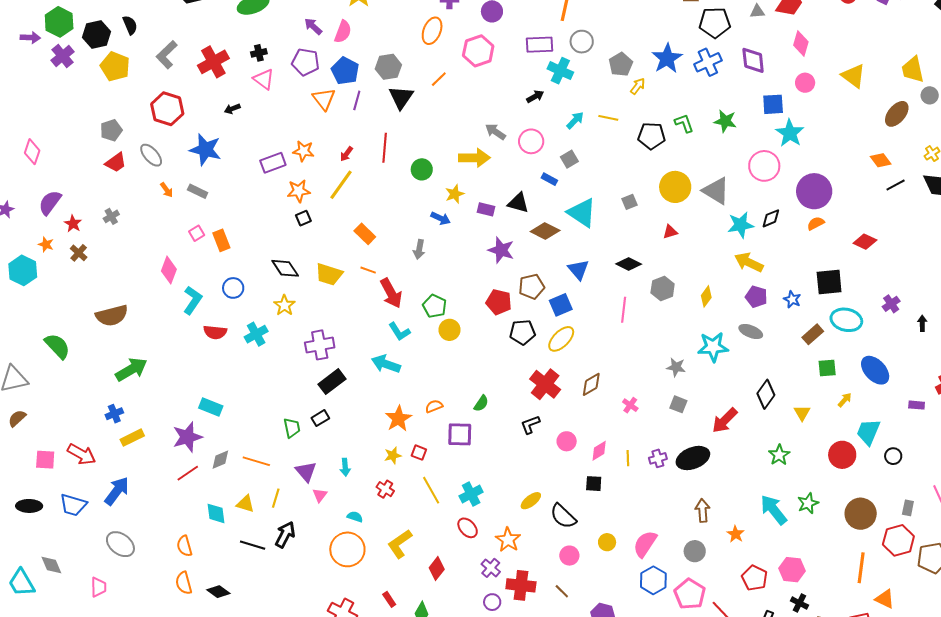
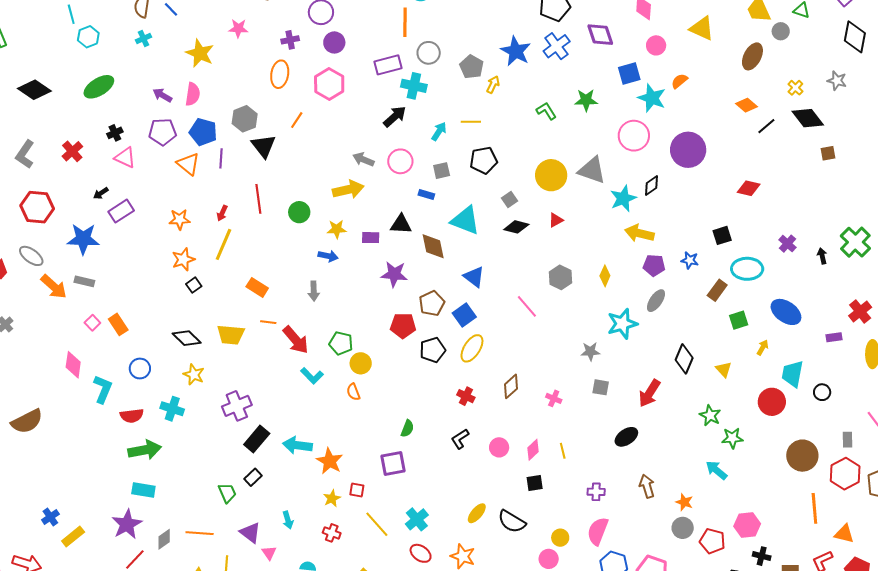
red cross: (213, 62) -> (72, 151), size x0.7
black arrow: (535, 96) -> (395, 117), size x1.4
black pentagon: (652, 136) -> (484, 160), moved
gray square: (569, 159) -> (442, 171), turned 30
purple rectangle: (273, 163) -> (121, 211), moved
orange arrow: (167, 190) -> (54, 287), size x1.8
yellow star: (455, 194) -> (337, 229), turned 30
orange semicircle: (816, 223) -> (679, 81), moved
brown diamond: (545, 231) -> (433, 246), turned 64
black diamond: (629, 264) -> (516, 227), moved
black square: (829, 282) -> (722, 235), size x0.7
pink line: (624, 310) -> (527, 306), turned -35
gray ellipse: (751, 332) -> (656, 301), turned -65
cyan cross: (256, 334) -> (172, 409), turned -30
cyan arrow: (386, 364) -> (297, 445), moved
green arrow: (131, 369) -> (145, 450), moved, turned 32
red cross: (545, 384) -> (466, 396), size x0.6
orange semicircle: (434, 406) -> (353, 392), moved, turned -78
purple cross: (658, 458) -> (596, 492), moved, turned 30
black ellipse: (693, 458) -> (626, 437), size x0.7
green star: (808, 503) -> (732, 438), moved, turned 30
cyan arrow: (774, 510) -> (716, 470), size x0.7
gray circle: (695, 551) -> (683, 528), moved
pink circle: (569, 556) -> (549, 559), moved

